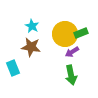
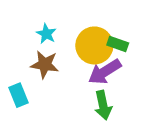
green rectangle: (81, 33) -> (118, 44), turned 40
purple arrow: (72, 52) -> (105, 72), size x1.6

